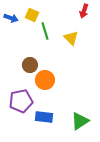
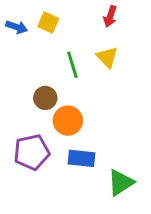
red arrow: (84, 11) -> (110, 16), moved
green line: (45, 31) -> (72, 65), moved
blue rectangle: (44, 117) -> (81, 158), moved

